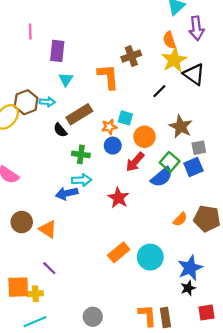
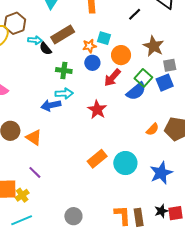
cyan arrow: (47, 102) -> (35, 40), moved
black star: (188, 288) -> (161, 211), moved
yellow cross: (35, 294) -> (22, 195), turned -32

